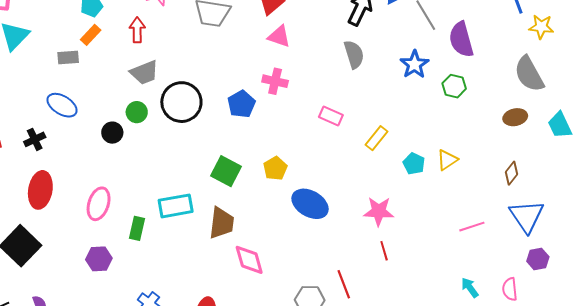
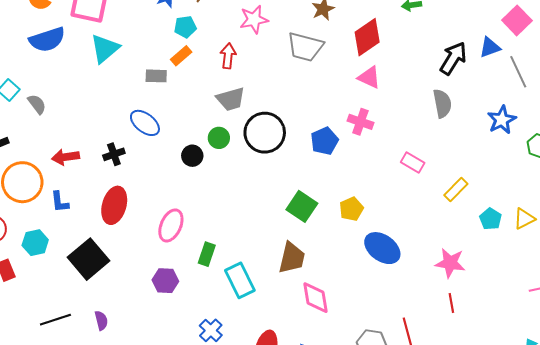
cyan rectangle: (176, 206) -> (240, 280), moved, turned 68

